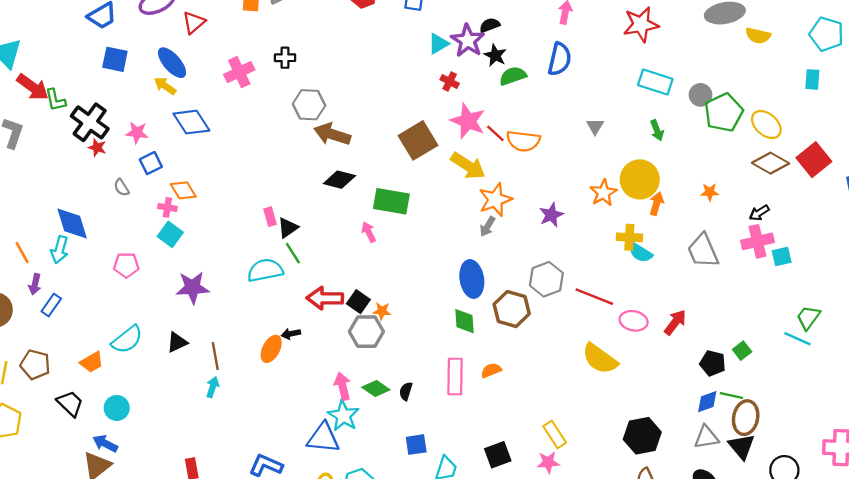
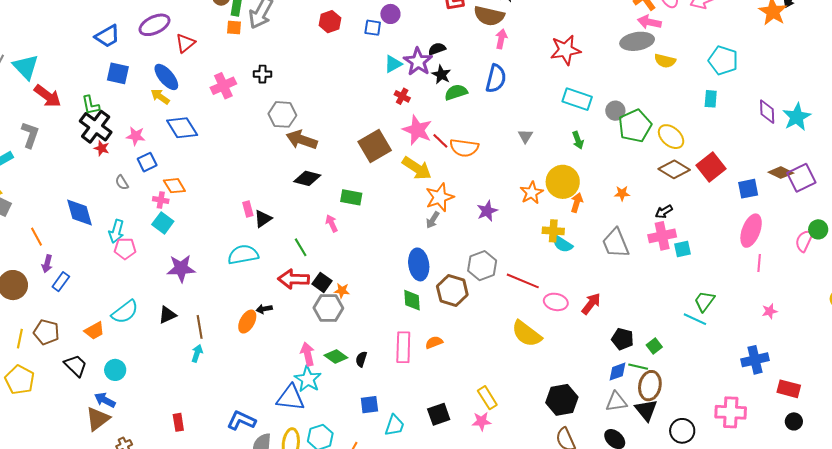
green L-shape: (55, 100) -> (91, 105), moved
green rectangle: (391, 201) -> (351, 197), size x0.7
cyan arrow: (60, 250) -> (116, 231), moved
green line: (293, 253) -> (301, 247), moved
green square: (742, 351) -> (654, 346), moved

